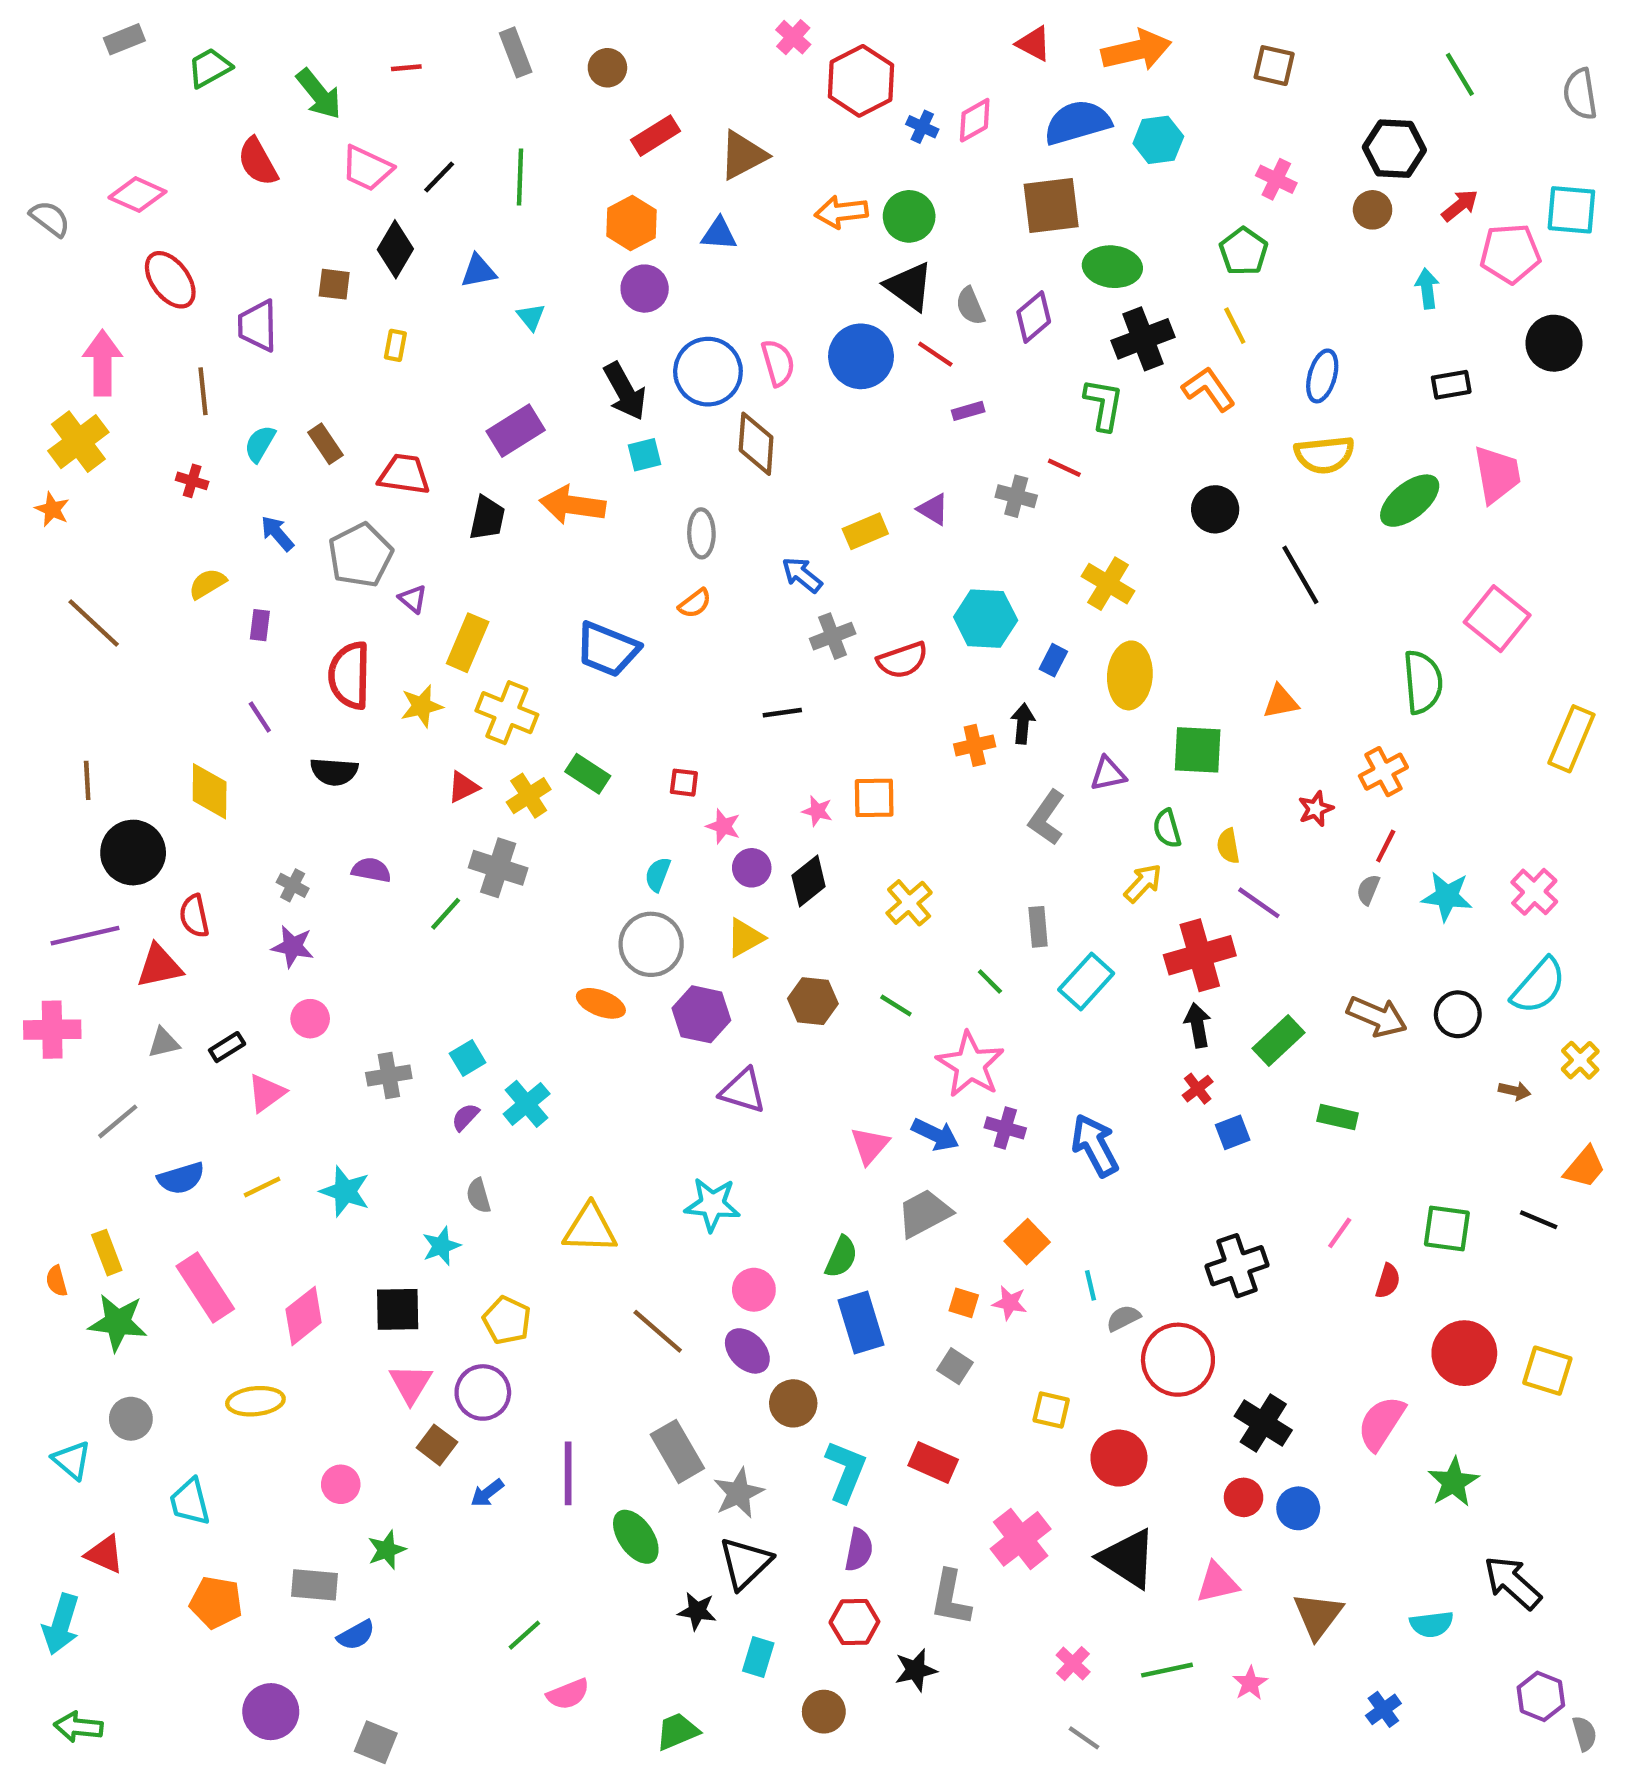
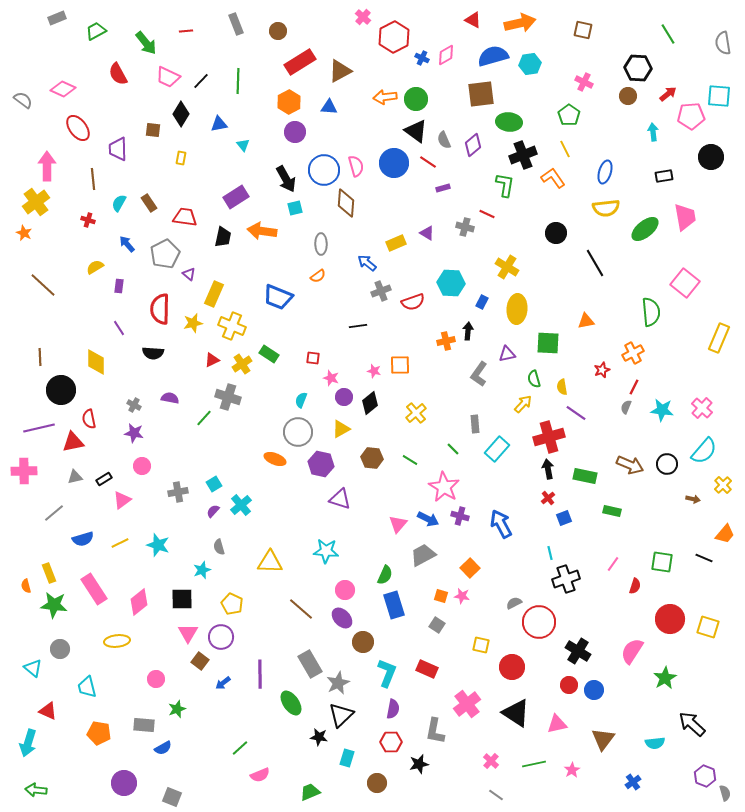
red rectangle: (656, 136) -> (300, 62), size x1.4
green rectangle: (1279, 1041) -> (585, 476), turned 55
cyan line: (1091, 1285) -> (550, 553), moved

